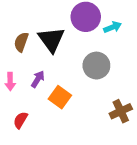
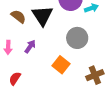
brown semicircle: (21, 42) -> (18, 16), turned 105
orange square: (60, 97) -> (61, 65), moved

